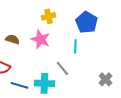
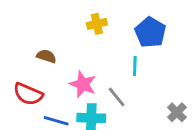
pink star: (40, 39) -> (83, 84), moved

